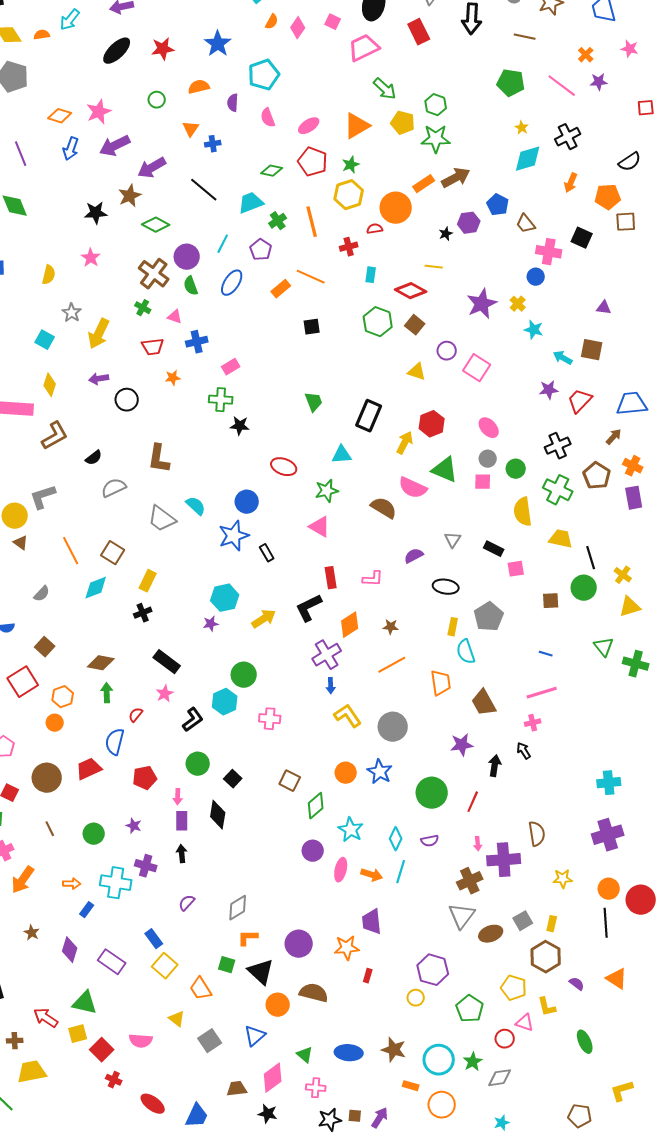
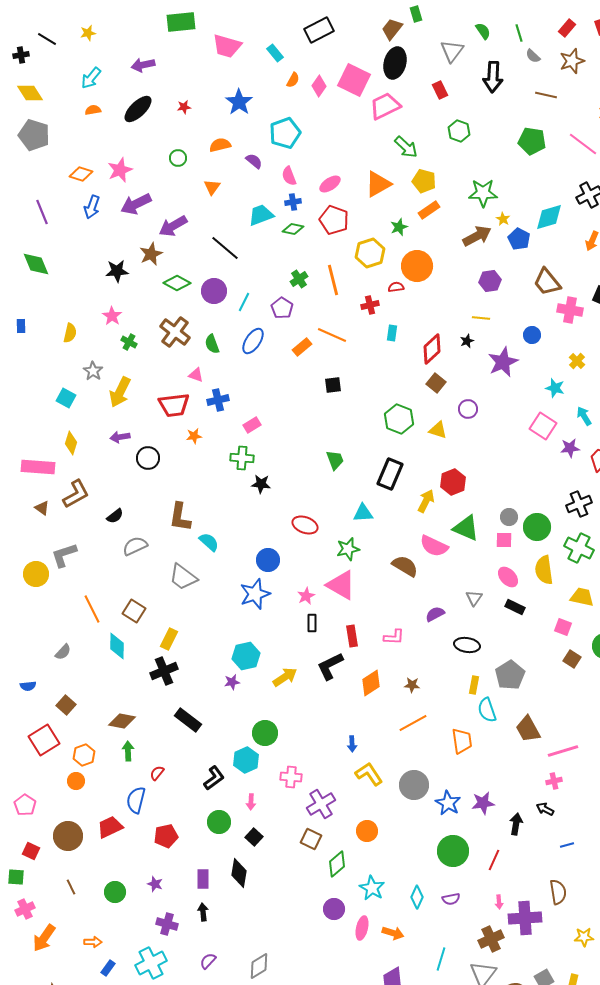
pink square: (333, 22) -> (354, 80), size x2.0
red rectangle: (419, 32) -> (440, 90), size x0.7
orange semicircle: (42, 35) -> (93, 110), moved
red star: (163, 49) -> (184, 107), size x0.6
purple semicircle: (233, 103) -> (254, 161), turned 126
green hexagon: (436, 105) -> (459, 131), moved
yellow star: (522, 128) -> (503, 219), moved
green star: (436, 139) -> (483, 193), moved
blue cross: (213, 144) -> (293, 202), moved
green star: (351, 165) -> (399, 227), moved
orange rectangle: (424, 184) -> (429, 210), moved
cyan trapezoid: (251, 203) -> (261, 215), moved
blue pentagon: (498, 205) -> (519, 239), moved
brown trapezoid: (526, 224) -> (547, 282), size x1.4
black star: (446, 234) -> (467, 341), moved
purple circle: (187, 257) -> (214, 291), moved
yellow line: (434, 267) -> (481, 318), moved
blue circle: (536, 277) -> (532, 335), moved
red diamond: (411, 291) -> (432, 349), turned -72
yellow cross: (518, 304) -> (577, 361), moved
green cross: (143, 308) -> (129, 342), moved
green hexagon: (378, 322) -> (399, 419), moved
red trapezoid: (153, 347) -> (174, 405), size x1.4
cyan arrow: (563, 358) -> (584, 416), turned 30
pink square: (477, 368) -> (543, 426), moved
pink ellipse: (489, 428) -> (508, 577), moved
green circle: (516, 469) -> (537, 527), size x1.4
cyan semicircle: (196, 506) -> (209, 542), moved
pink triangle: (320, 527) -> (341, 585), size x1.4
brown triangle: (21, 543) -> (42, 508), moved
black rectangle: (267, 553) -> (312, 623), moved, turned 30
pink square: (516, 569) -> (563, 627), moved, turned 30
cyan diamond: (96, 588) -> (117, 646), turned -68
brown square: (551, 601) -> (572, 659), turned 36
black cross: (143, 613) -> (164, 671), size x1.5
blue line: (546, 654) -> (567, 845), moved, turned -32
purple cross: (327, 655) -> (321, 804), moved
pink star: (165, 694) -> (306, 596), moved
brown trapezoid: (484, 703) -> (528, 729), moved
black arrow: (524, 751) -> (545, 809), turned -30
blue star: (380, 772) -> (448, 803), moved
pink arrow: (178, 797) -> (251, 802), moved
cyan line: (401, 872) -> (441, 959), moved
cyan cross: (116, 883) -> (151, 963), moved, turned -36

